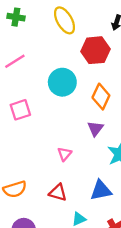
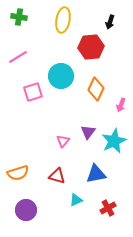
yellow ellipse: (65, 20) -> (63, 20), turned 40
pink square: (20, 110) -> (33, 92), moved
purple triangle: (95, 129) -> (88, 132), moved

